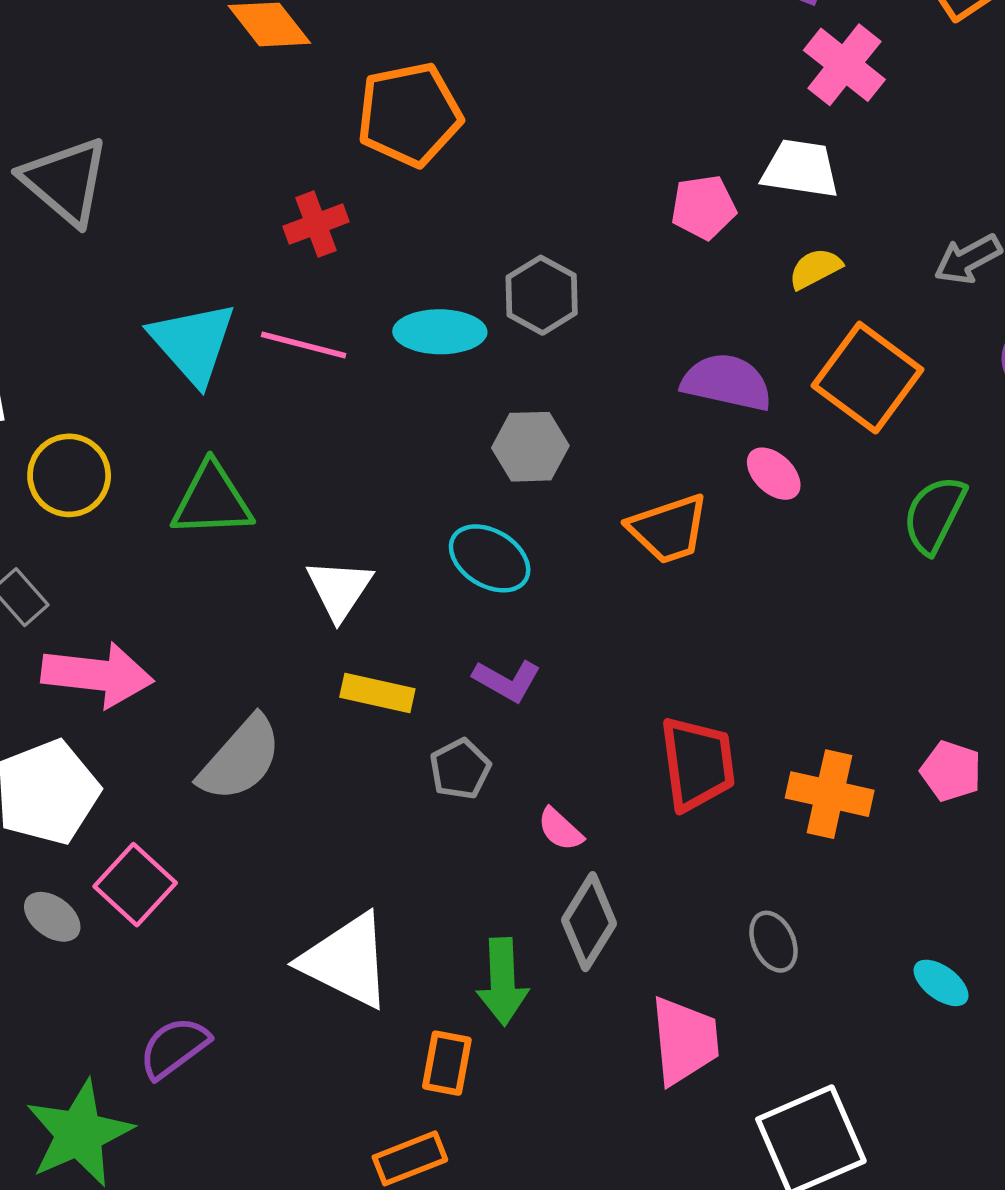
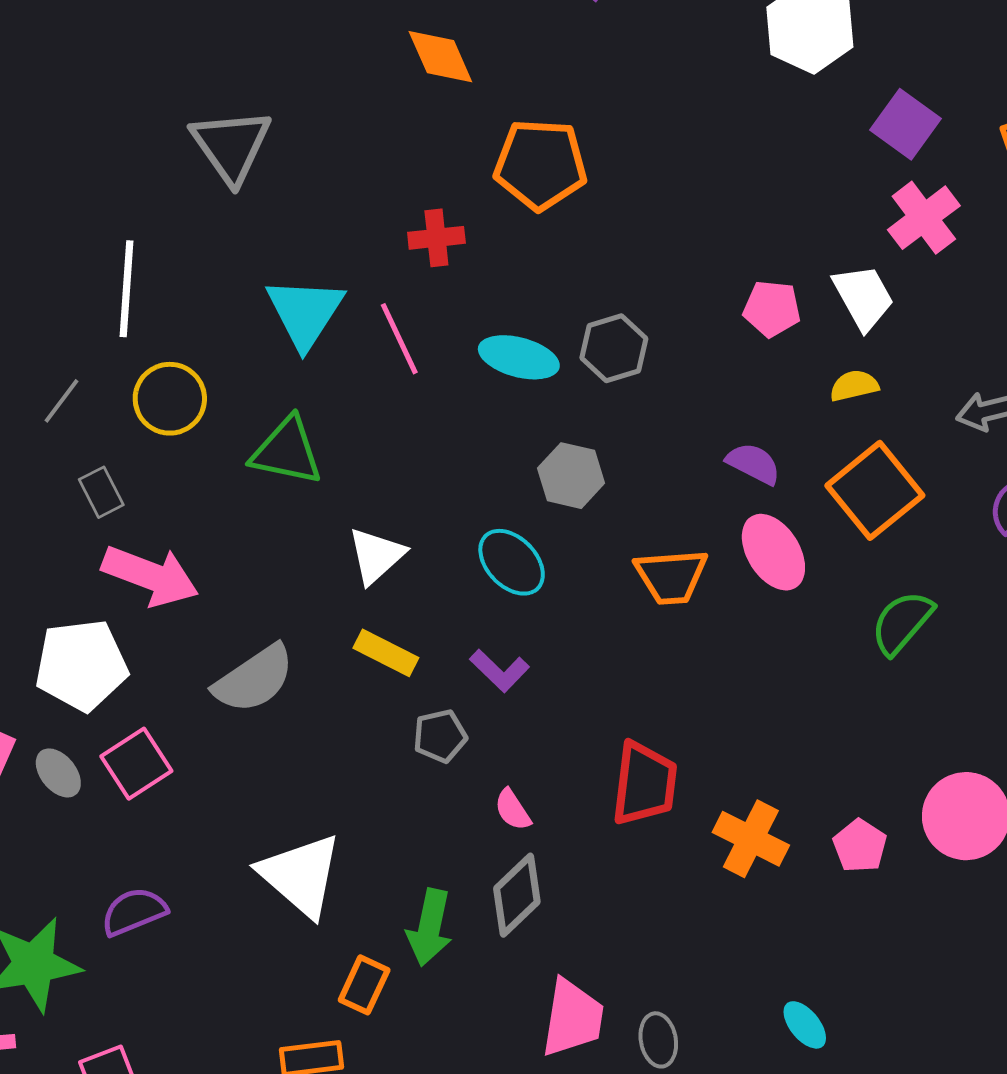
white trapezoid: (800, 169) -> (863, 297), turned 38
pink line: (304, 345) -> (399, 339), turned 36
purple semicircle: (727, 382) -> (753, 464), size x0.7
pink ellipse: (774, 474) -> (773, 552), size x1.5
gray ellipse: (774, 942) -> (658, 1040), moved

